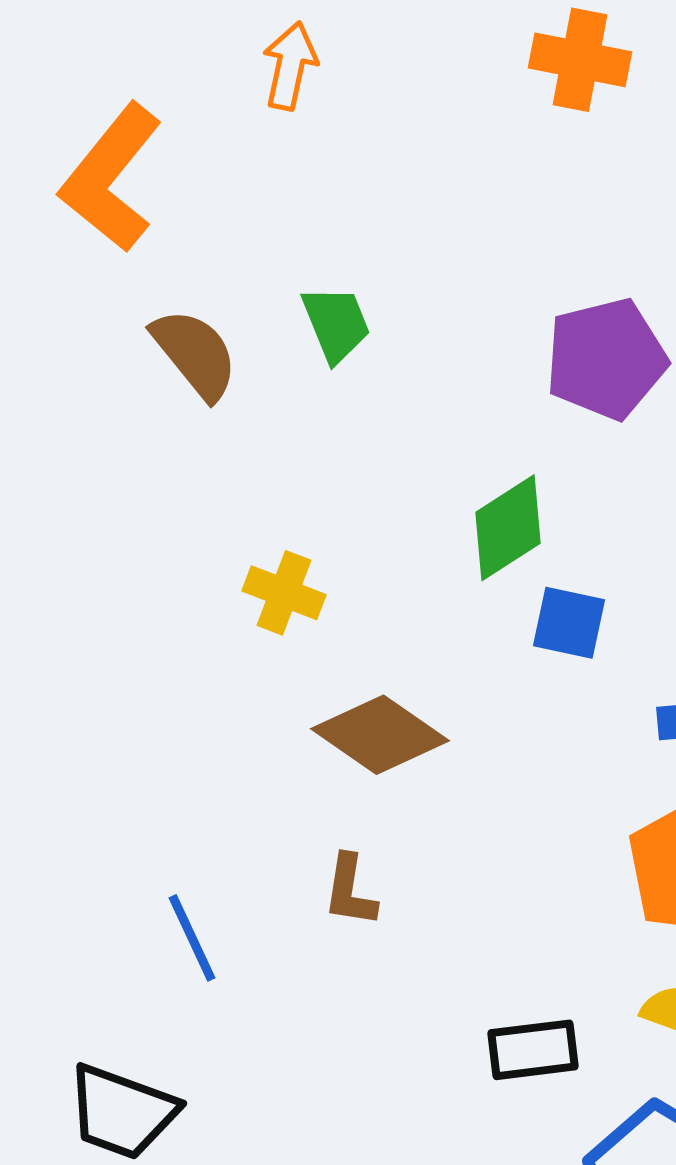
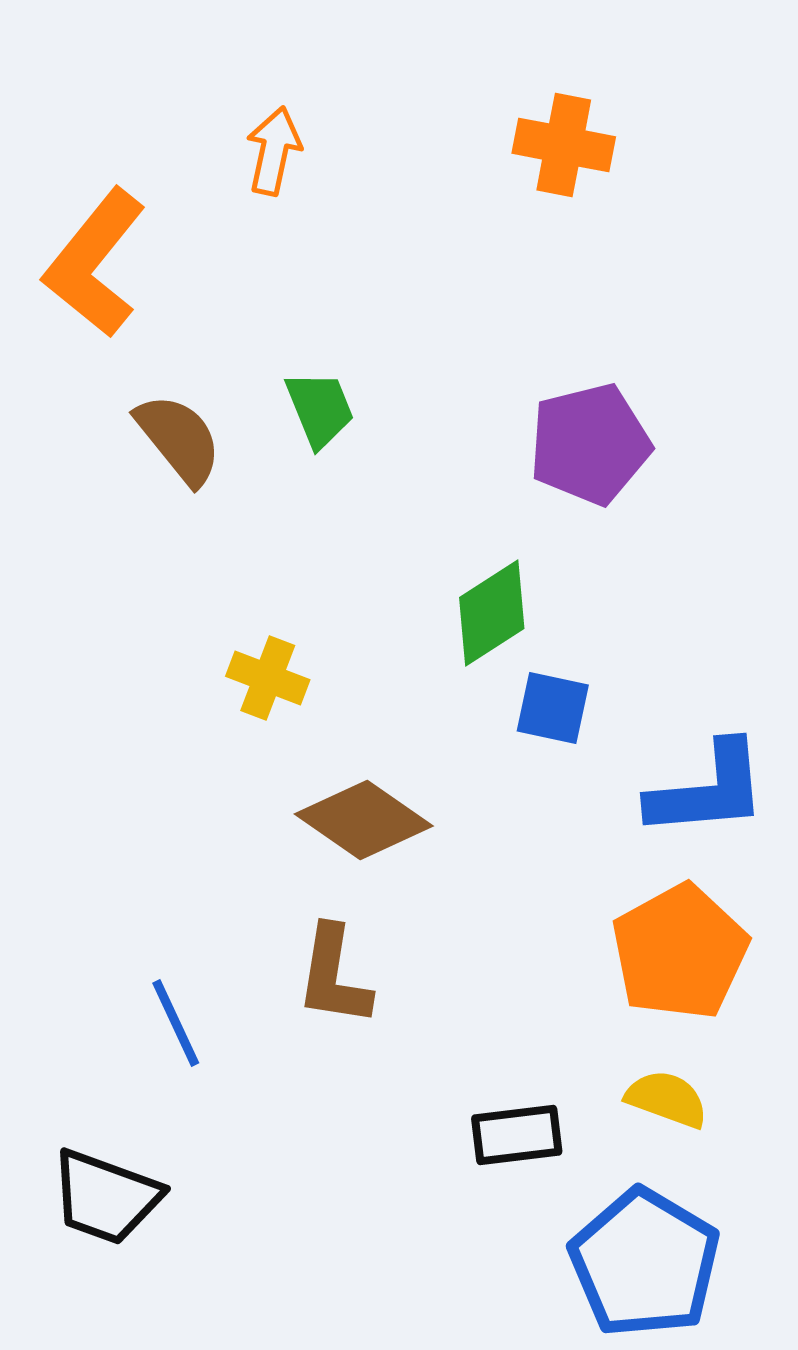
brown L-shape: (350, 891) -> (334, 976), size x1.4

